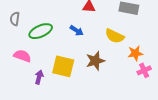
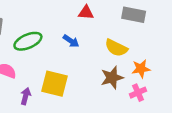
brown star: (95, 61) -> (112, 78), moved
pink cross: (144, 70) -> (138, 93), moved

